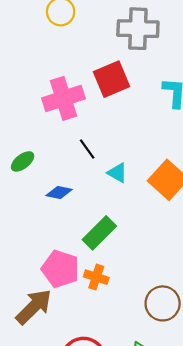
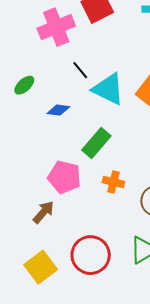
cyan triangle: (117, 173) -> (108, 89), size x1.8
orange cross: (96, 277) -> (113, 182), moved
brown arrow: (34, 307) -> (44, 212), size x0.7

